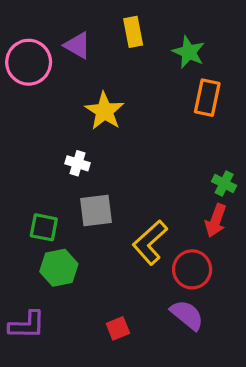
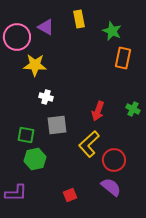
yellow star: (104, 111) -> (35, 65), moved, turned -30
red arrow: (216, 221) -> (98, 111), moved

